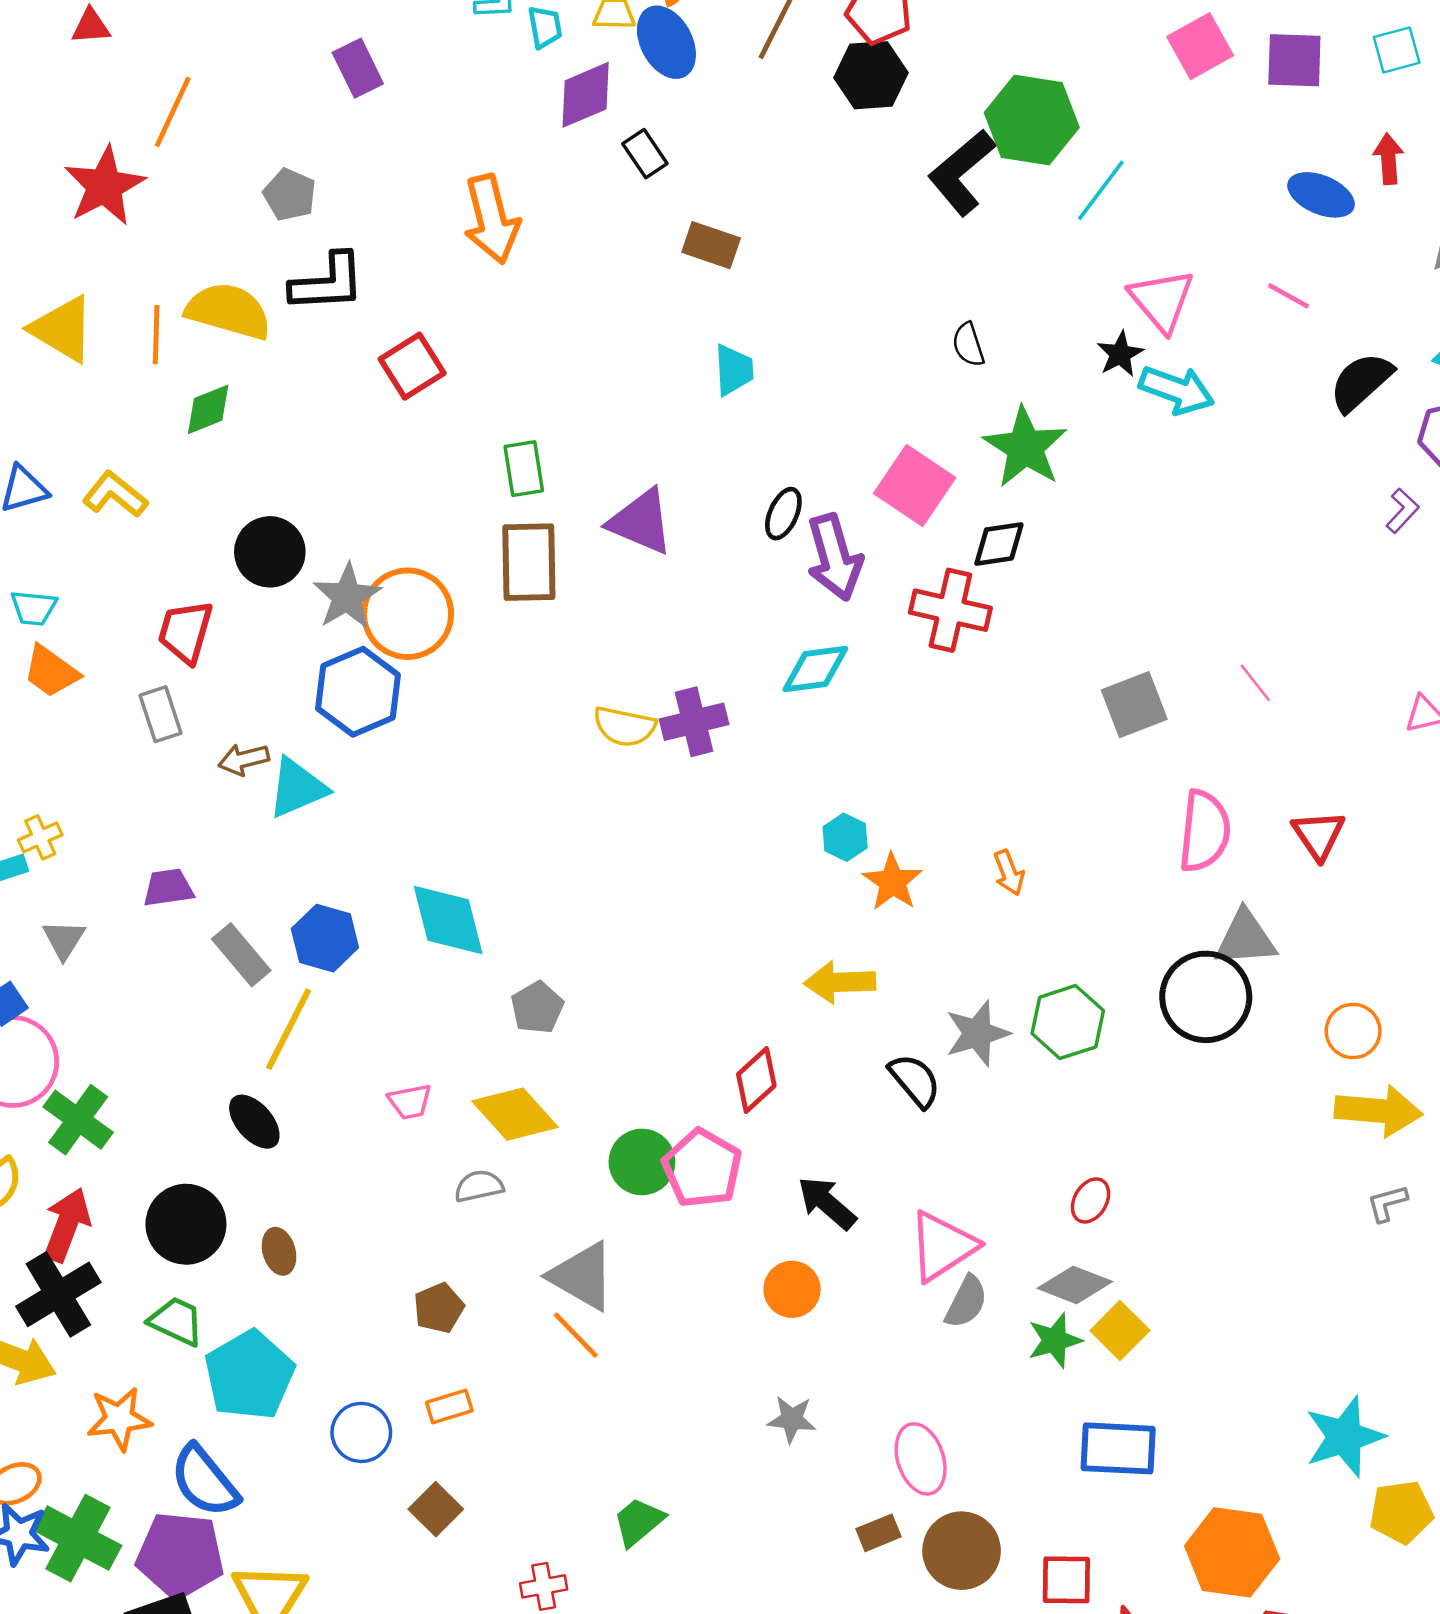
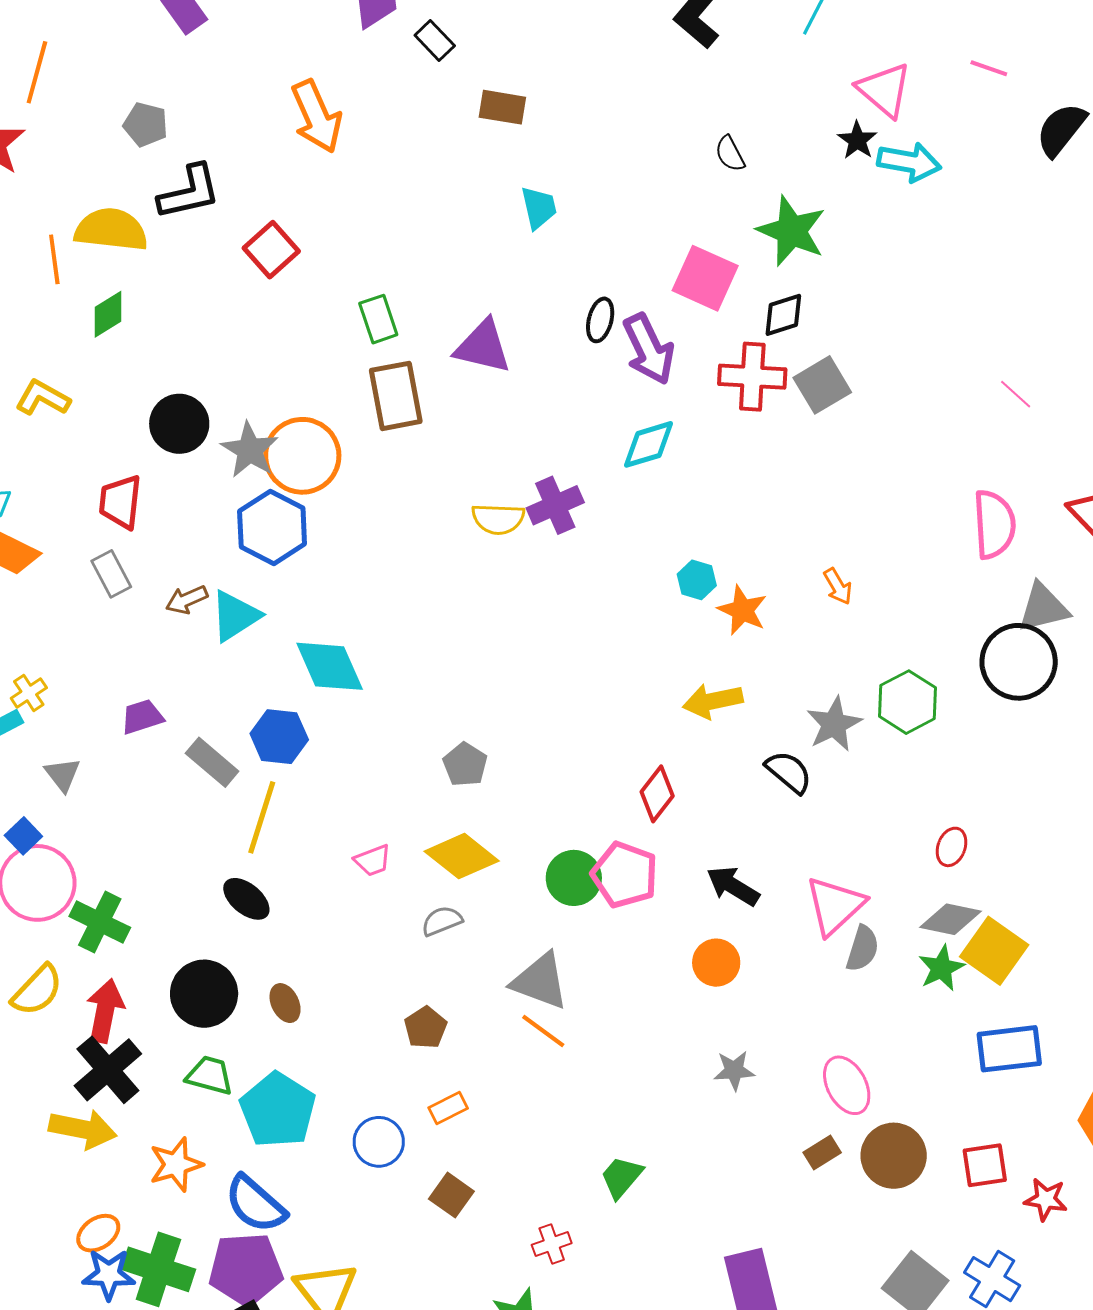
gray square: (1134, 705) -> (822, 385), moved
cyan diamond: (448, 920) -> (330, 666), moved
yellow square: (1120, 1331) -> (994, 951), size x1.4

